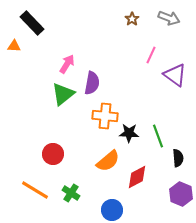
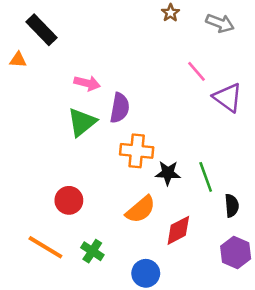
brown star: (132, 19) -> (170, 13), moved
pink line: (151, 55) -> (197, 71), turned -66
pink arrow: (67, 64) -> (87, 83), turned 72

